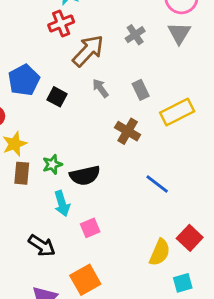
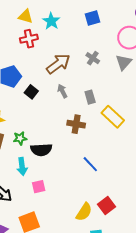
red cross: (61, 23) -> (29, 39), moved
gray cross: (135, 35) -> (93, 58), turned -32
yellow rectangle: (177, 112) -> (113, 117), turned 60
brown cross: (128, 131) -> (76, 124), turned -30

